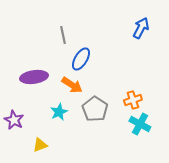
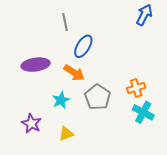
purple star: (14, 120) -> (31, 123), moved
yellow triangle: (40, 145) -> (66, 134), moved

